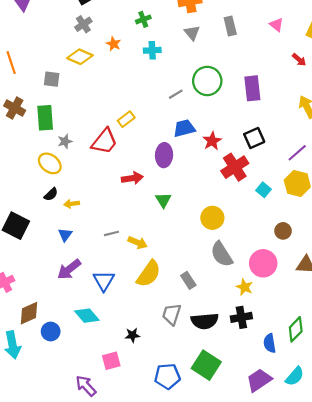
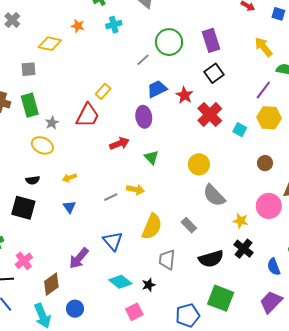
gray cross: (83, 24) -> (12, 20), moved
black square: (254, 138) -> (214, 73), moved
black semicircle: (51, 194) -> (33, 180), moved, turned 48
yellow arrow: (138, 243) -> (135, 190), moved
pink circle: (263, 263) -> (269, 206), moved
purple arrow: (69, 269) -> (79, 258), moved
gray trapezoid: (172, 314) -> (167, 260), moved
cyan diamond: (87, 316) -> (120, 282), moved
black cross: (241, 317) -> (243, 249), turned -30
blue circle: (51, 331) -> (75, 309), moved

